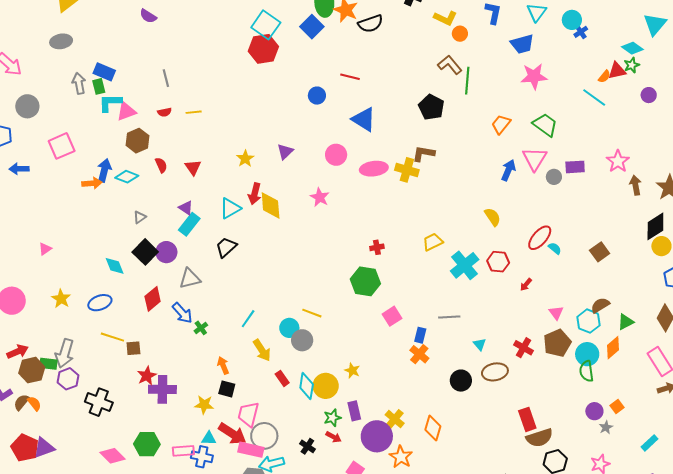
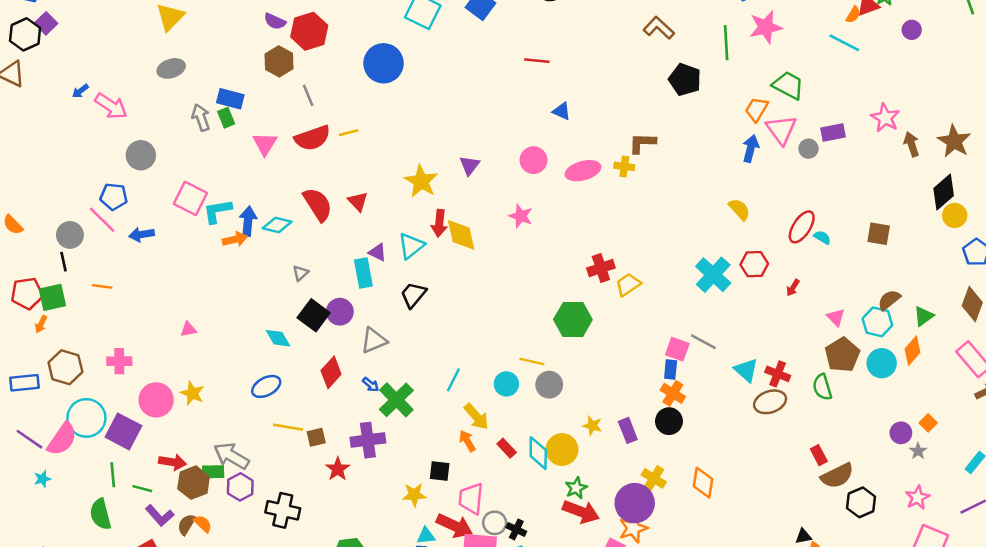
red hexagon: (263, 49) -> (309, 31), moved
green line: (467, 81) -> (726, 43), moved
blue circle: (317, 96) -> (384, 63), moved, size x1.8
cyan L-shape: (110, 103) -> (217, 211), moved
black pentagon: (431, 107) -> (685, 80), moved
pink triangle: (126, 111) -> (265, 144), turned -30
red semicircle: (164, 112) -> (312, 138), size x2.0
blue triangle: (364, 119) -> (562, 111), size x0.6
orange trapezoid: (501, 124) -> (757, 109), moved
brown hexagon: (137, 141) -> (279, 61), moved
pink square: (62, 146) -> (190, 198), turned -32
yellow star: (245, 159) -> (421, 181), size x1.5
red semicircle: (161, 165) -> (318, 204), size x1.8
yellow cross: (407, 170) -> (624, 166), size x0.7
purple triangle: (186, 208) -> (378, 252), moved
cyan rectangle: (189, 224) -> (363, 273), turned -40
yellow trapezoid: (433, 242) -> (628, 285), moved
red cross: (377, 247) -> (601, 268), size x1.5
pink triangle: (45, 249) -> (188, 329), turned 32
brown square: (600, 252) -> (879, 234), turned -36
green hexagon: (365, 281) -> (573, 320), moved
yellow star: (61, 299) -> (192, 393), moved
blue arrow: (182, 313) -> (371, 385), size x0.6
pink square: (392, 316) -> (677, 349), moved, turned -30
gray line: (449, 317) -> (703, 342), turned 40
green cross: (201, 328) -> (396, 400), size x2.0
gray circle: (302, 340) -> (549, 385), moved
cyan triangle: (480, 344) -> (746, 370), size x1.5
red cross: (524, 348) -> (778, 374), moved
red arrow: (18, 352) -> (173, 462), turned 40
gray arrow: (65, 353) -> (231, 456), turned 112
orange arrow: (223, 365) -> (467, 441), moved
green semicircle: (586, 371) -> (822, 387), moved
black circle: (461, 381) -> (669, 421), moved
purple cross: (162, 389) -> (368, 440), moved
purple rectangle: (354, 411) -> (628, 430), moved
red rectangle: (527, 419) -> (819, 455), size x0.7
gray circle: (264, 436) -> (495, 523), size x0.7
red arrow: (334, 437) -> (581, 512), size x1.8
black cross: (307, 446) -> (516, 529), moved
orange star: (401, 457) -> (633, 528), moved, turned 30

